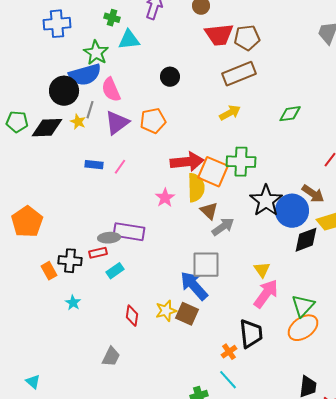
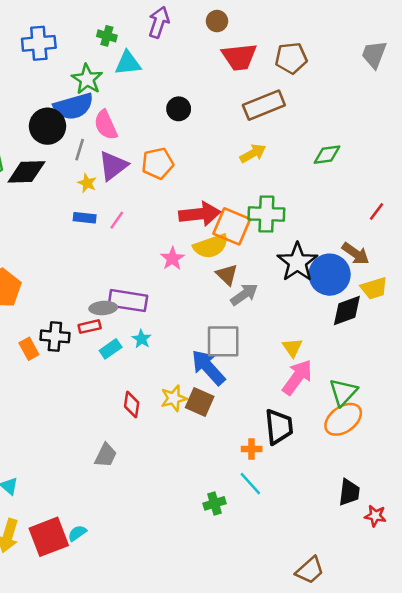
brown pentagon: (247, 38) -> (291, 58), moved
yellow star: (78, 122) -> (87, 183), moved
yellow semicircle: (196, 188) -> (211, 246), turned 72
cyan star: (73, 303) -> (142, 339), moved
orange cross: (229, 352) -> (252, 449), turned 35

